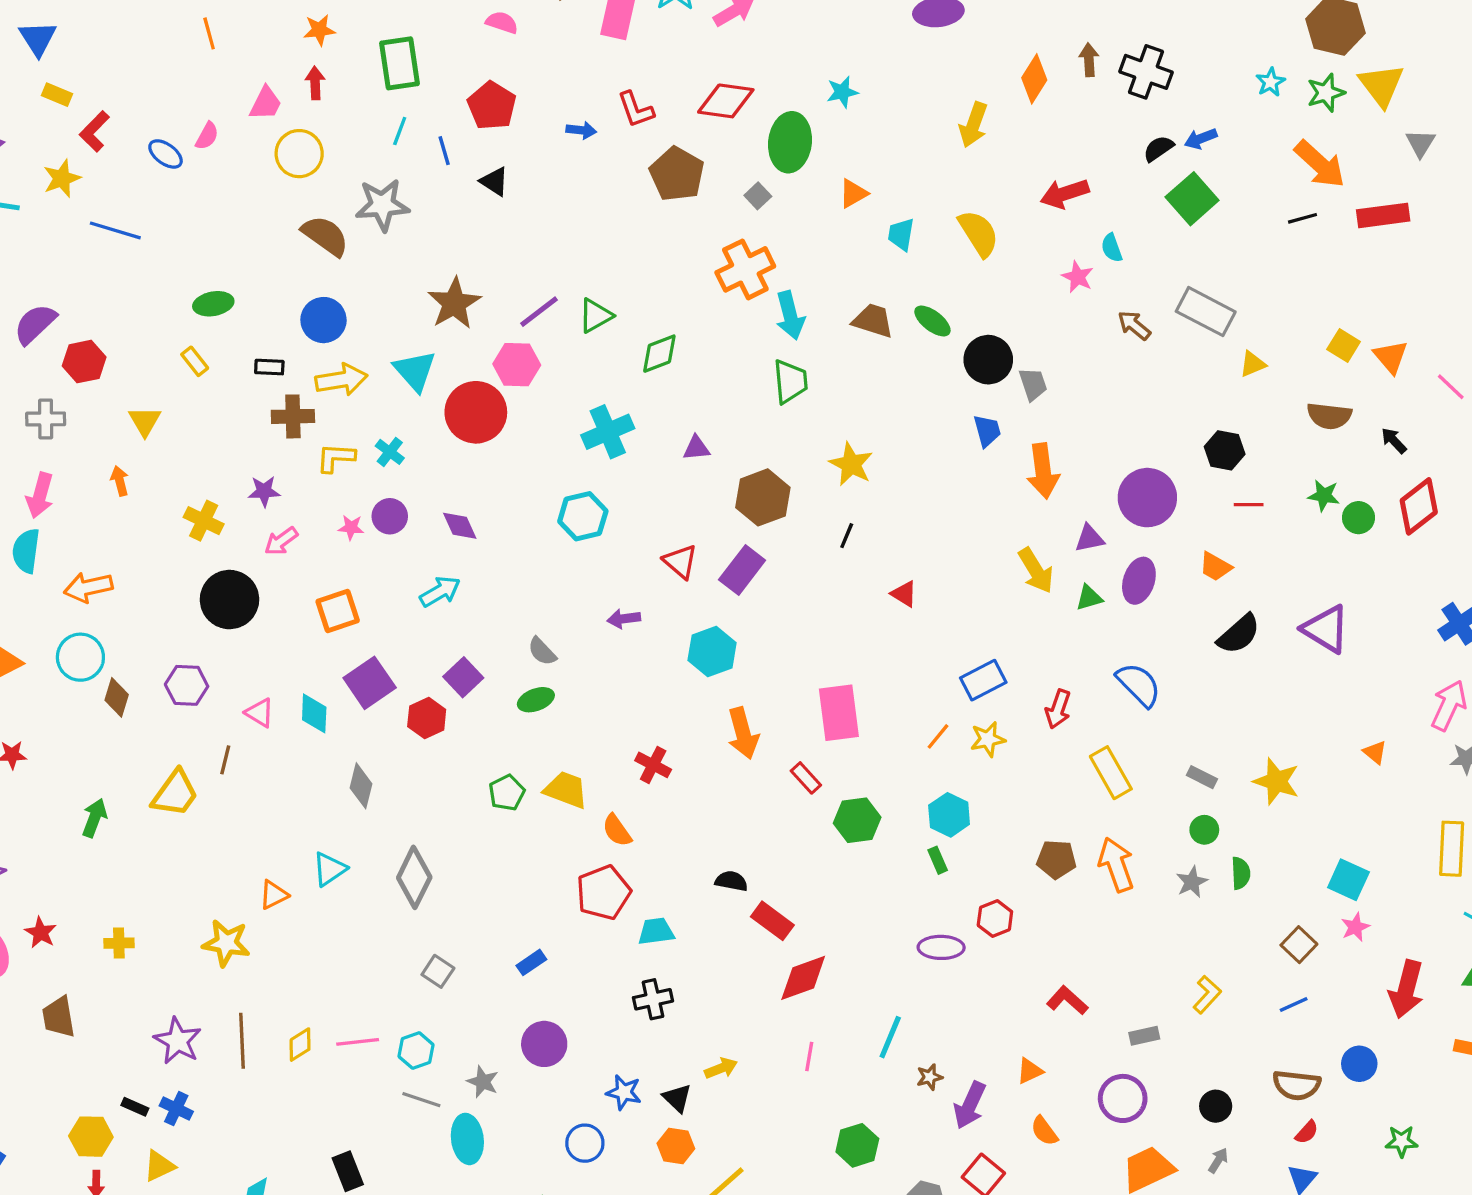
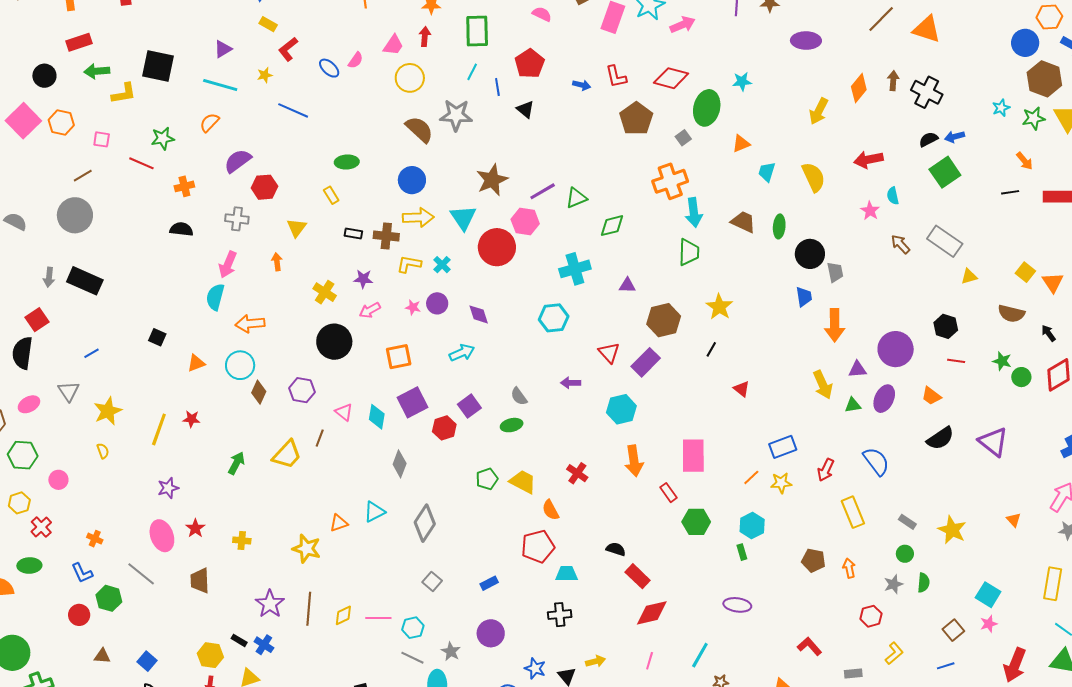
orange arrow: (1320, 164) -> (1025, 161), size x0.6
yellow star: (62, 178) -> (265, 75), size x0.7
green ellipse: (932, 321) -> (779, 226), turned 50
black rectangle: (269, 367) -> (353, 233), moved
orange arrow: (1116, 865) -> (849, 568), size x0.6
red hexagon: (995, 919) -> (871, 616), moved

